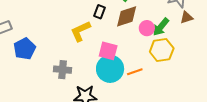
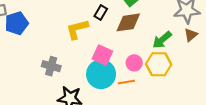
brown triangle: (187, 17) -> (191, 35), turned -32
pink circle: (147, 28) -> (134, 63), moved
blue pentagon: (25, 49) -> (17, 23), moved

